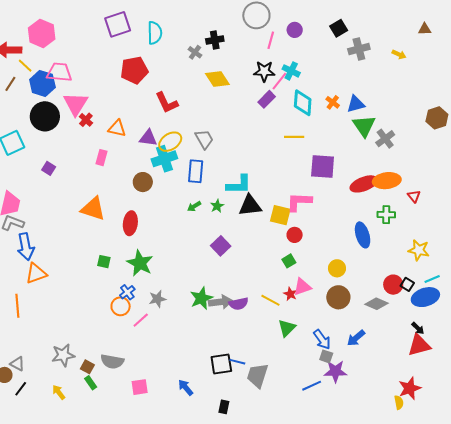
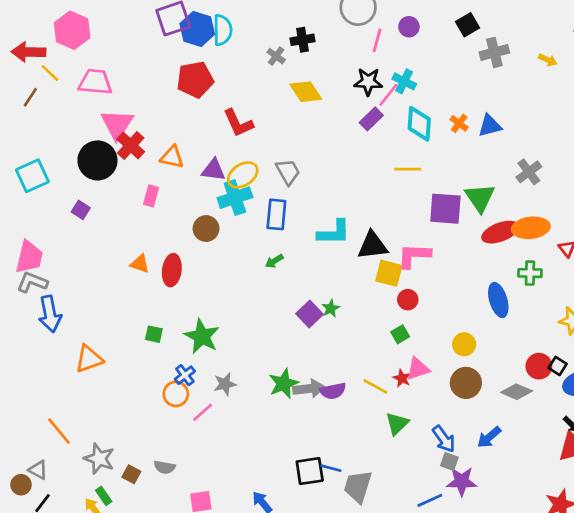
blue hexagon: (42, 83) -> (197, 29), moved
black circle: (45, 116) -> (97, 160), moved
red cross: (86, 120) -> (131, 145), size x1.5
green triangle: (364, 126) -> (480, 198), moved
green star: (217, 206) -> (331, 308), moved
black triangle: (250, 206) -> (373, 245), moved
orange triangle: (93, 209) -> (140, 264), size x0.6
red ellipse: (130, 223) -> (172, 270), moved
orange triangle: (36, 274) -> (89, 359), moved
orange line: (17, 306) -> (59, 431), moved, turned -35
gray star: (63, 355) -> (99, 459), turned 30
gray semicircle: (112, 361) -> (165, 467), size x0.7
green rectangle: (91, 383) -> (104, 496), moved

